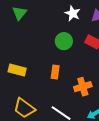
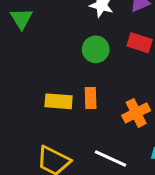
yellow rectangle: (17, 70) -> (59, 101), moved

